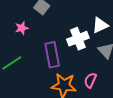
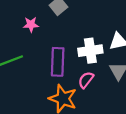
pink semicircle: (90, 80) -> (86, 80), moved

